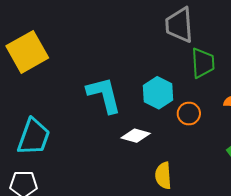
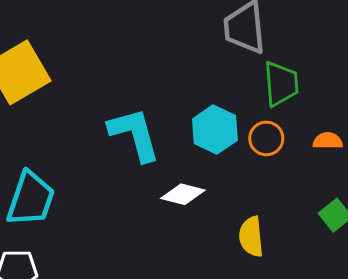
orange circle: (189, 114) -> (266, 138), moved
yellow semicircle: (163, 176) -> (251, 237), moved

